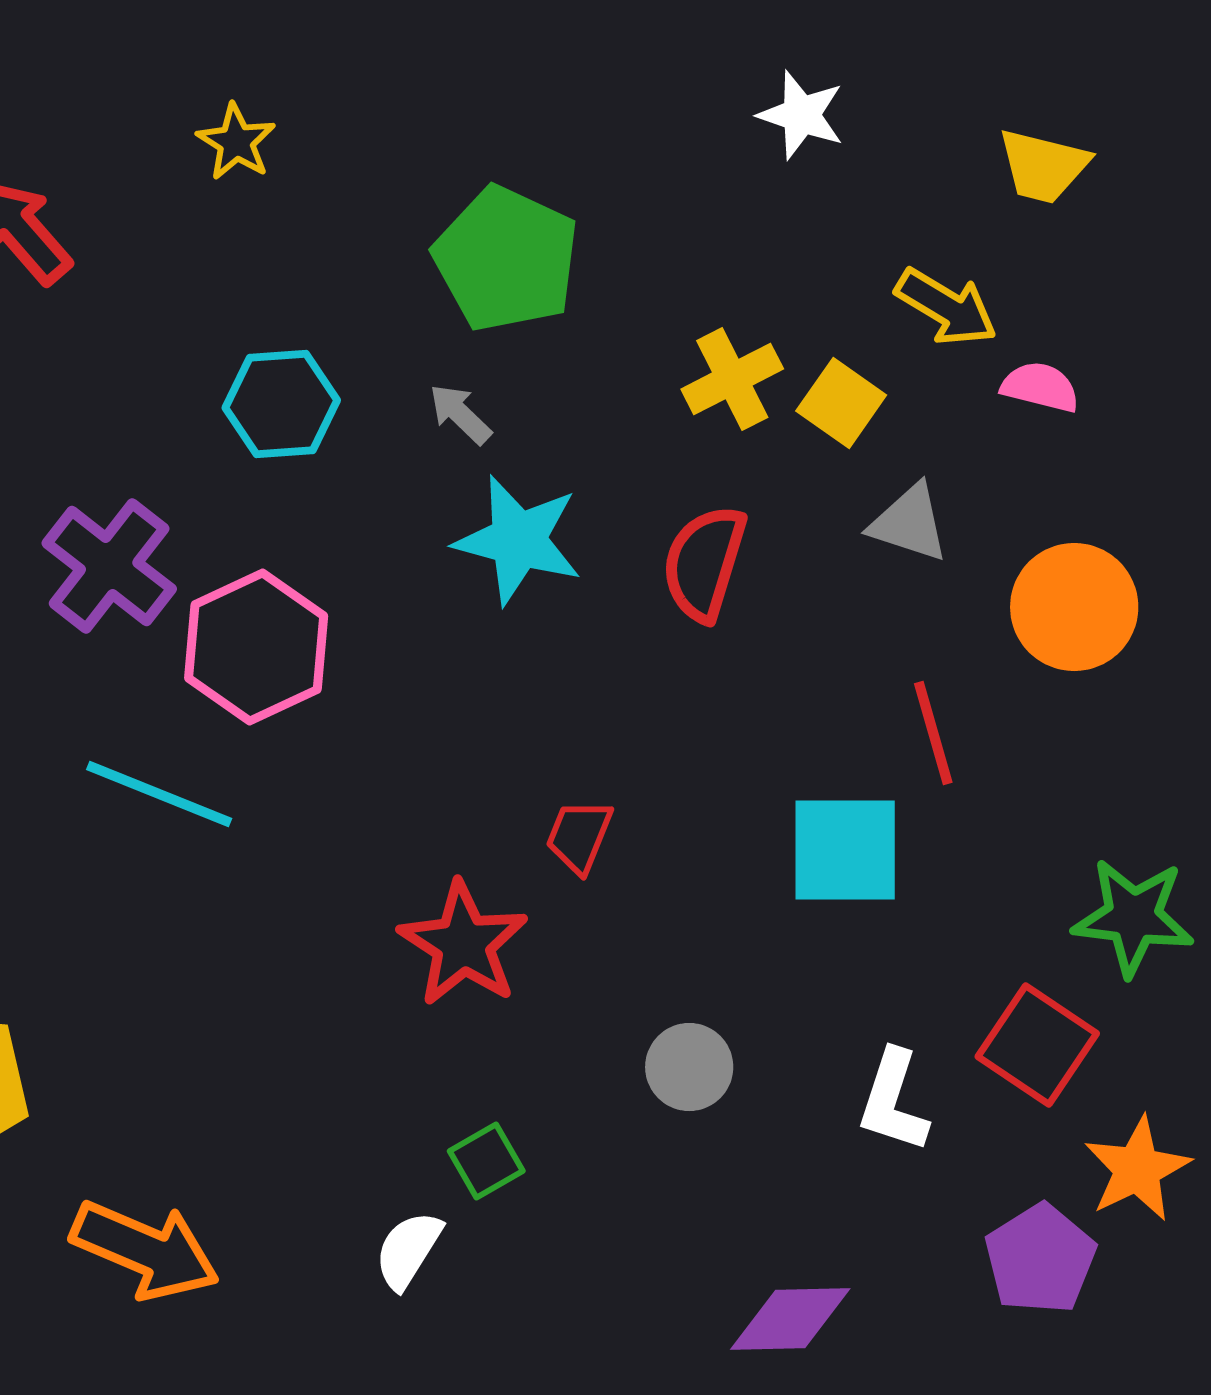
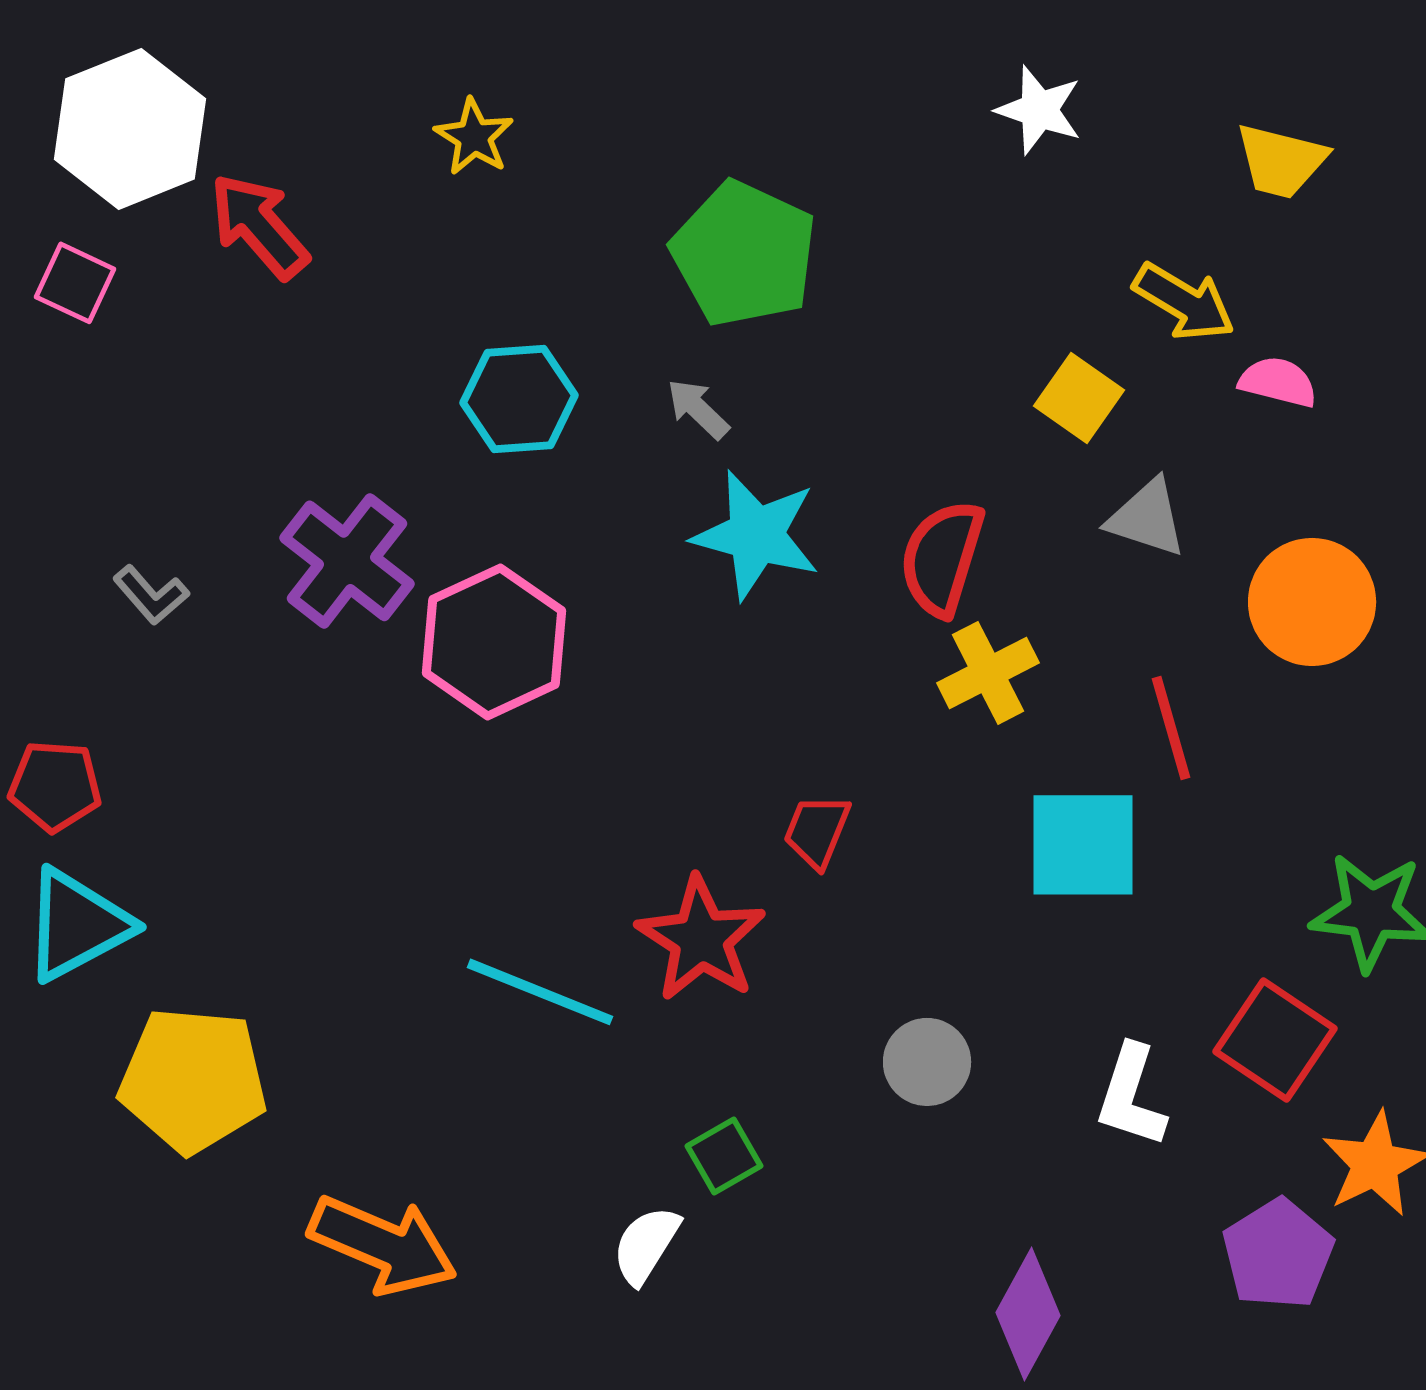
yellow cross: (732, 379) -> (988, 673), moved
cyan line: (159, 794) -> (540, 992), moved
purple diamond: (790, 1319) -> (1028, 1314), turned -60

